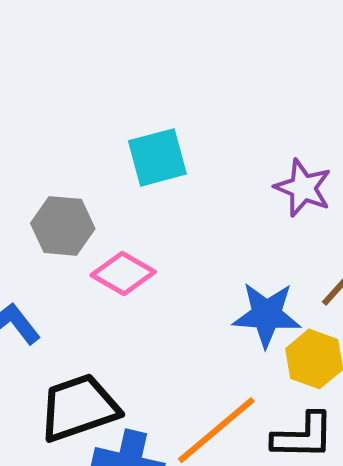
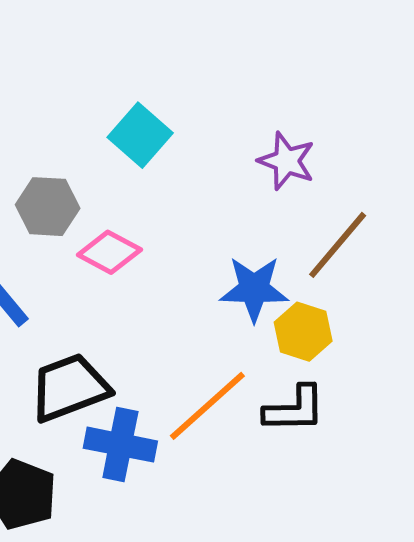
cyan square: (157, 157) -> (140, 135), turned -32

